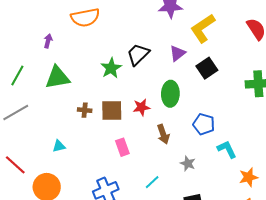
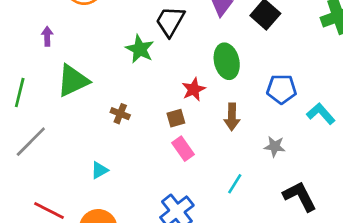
brown cross: (85, 110) -> (120, 114), turned 32
brown square: (112, 111) -> (176, 118), moved, size x0.6
brown arrow: (163, 134) -> (232, 117), turned 36

